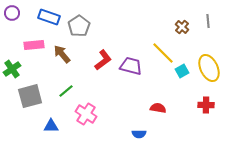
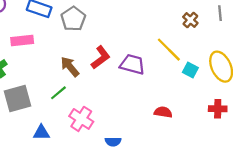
brown arrow: (62, 54) -> (70, 67), moved
cyan square: (182, 71) -> (190, 70), turned -32
blue semicircle: (139, 134) -> (113, 142), moved

